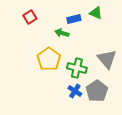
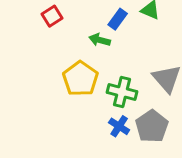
blue rectangle: (74, 19) -> (118, 19), turned -40

